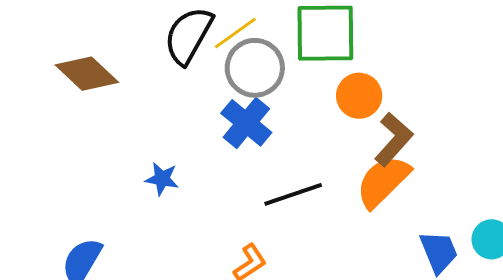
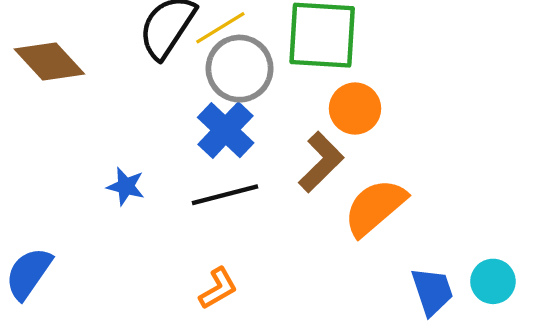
brown L-shape: (394, 139) -> (321, 162), moved
black line: (293, 194) -> (225, 195), moved

